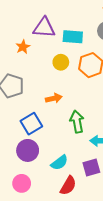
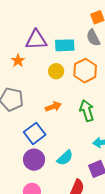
green arrow: (77, 122) -> (87, 111), moved
cyan semicircle: (59, 163) -> (65, 158), moved

